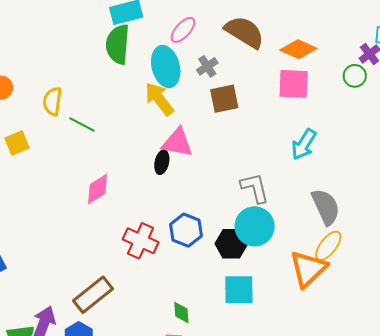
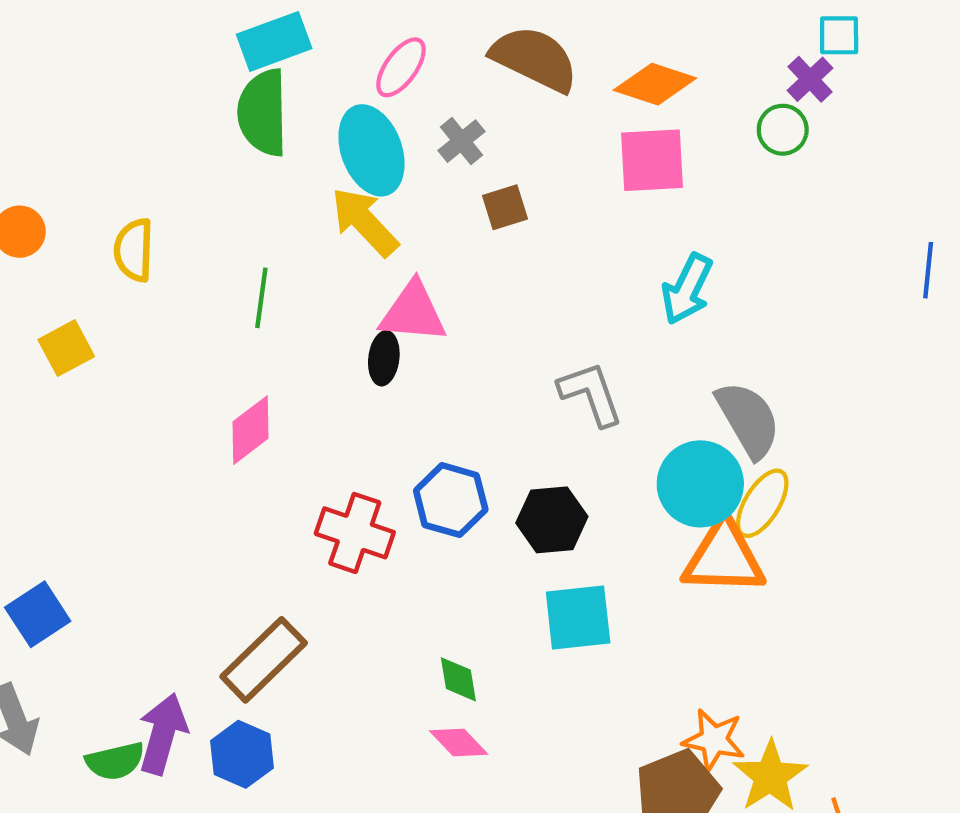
brown square: (224, 99) -> (505, 207), size x0.7
green line: (82, 125) -> (261, 298), moved, turned 76
cyan circle: (255, 226) -> (700, 484), moved
orange triangle: (308, 269) -> (724, 557), turned 51

